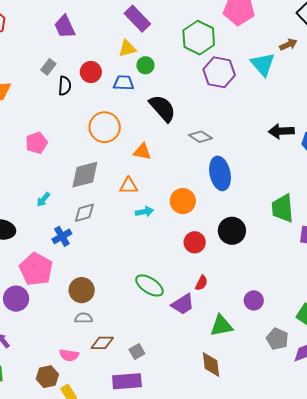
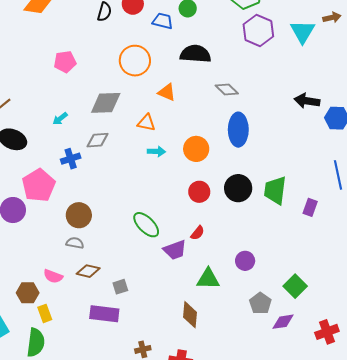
black semicircle: (162, 108) -> (195, 54), turned -56
green trapezoid: (283, 208) -> (275, 190), moved

